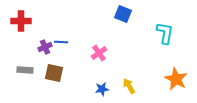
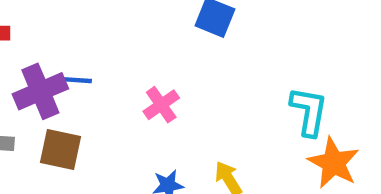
cyan L-shape: (165, 33) -> (309, 111), moved
purple cross: (45, 47) -> (40, 91), size x1.6

